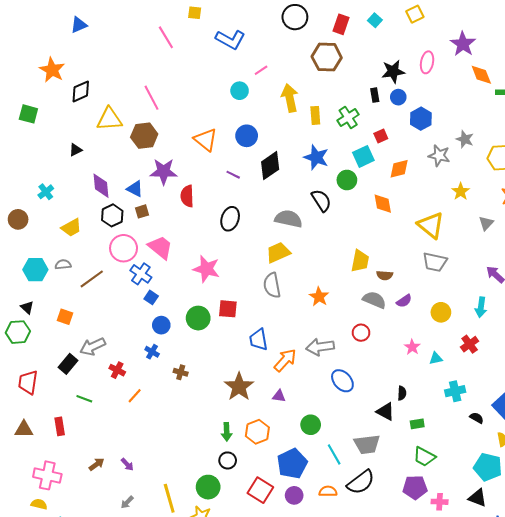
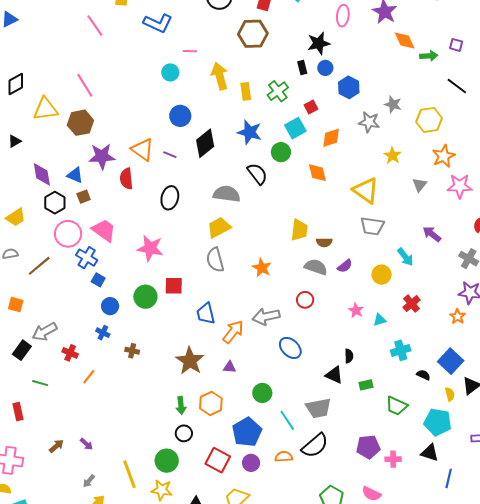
pink ellipse: (427, 62) -> (343, 16), moved
pink line: (261, 70) -> (190, 51), turned 40
orange triangle: (206, 140) -> (142, 150), moved
cyan arrow: (481, 307) -> (405, 257), moved, turned -42
green trapezoid: (424, 457) -> (396, 406), moved

